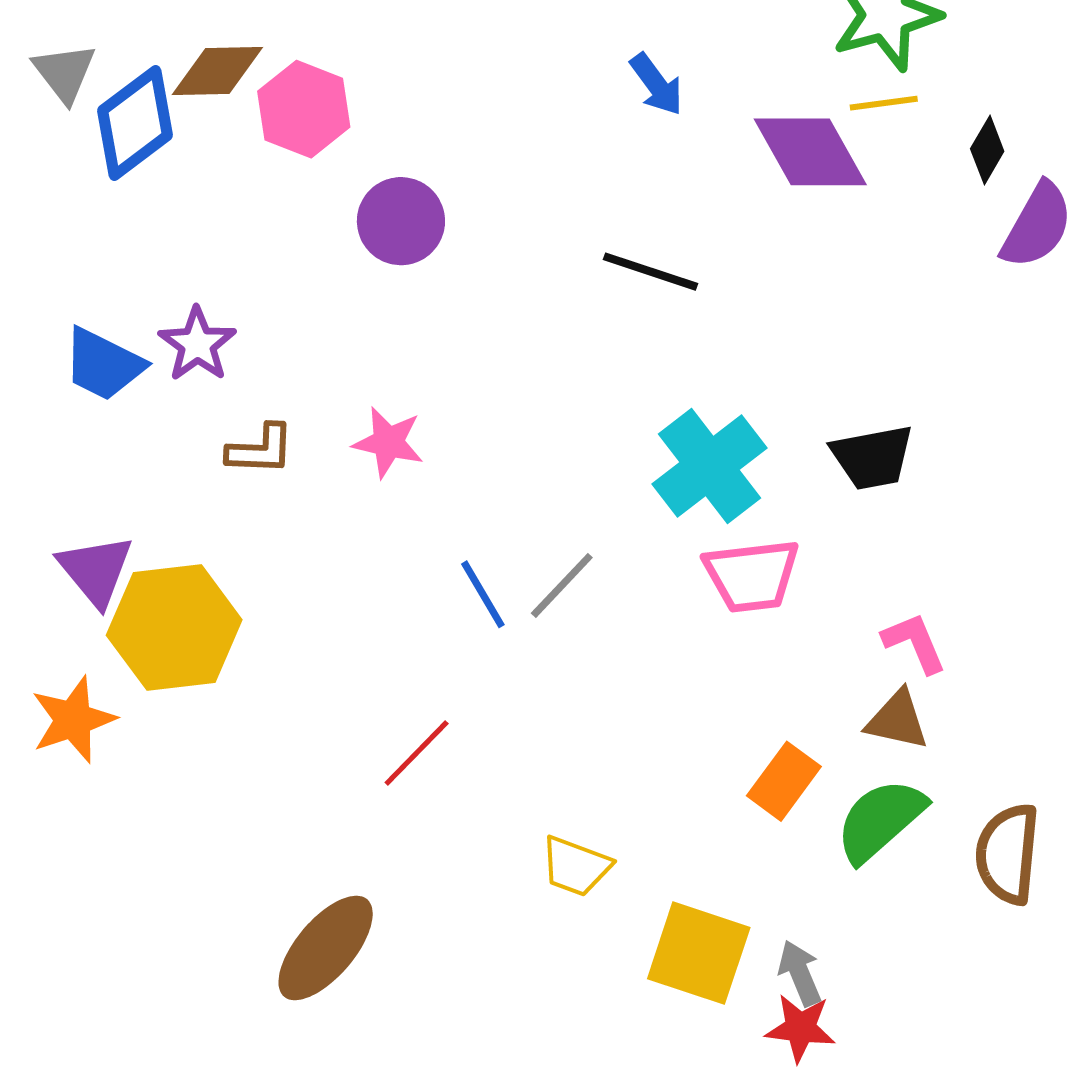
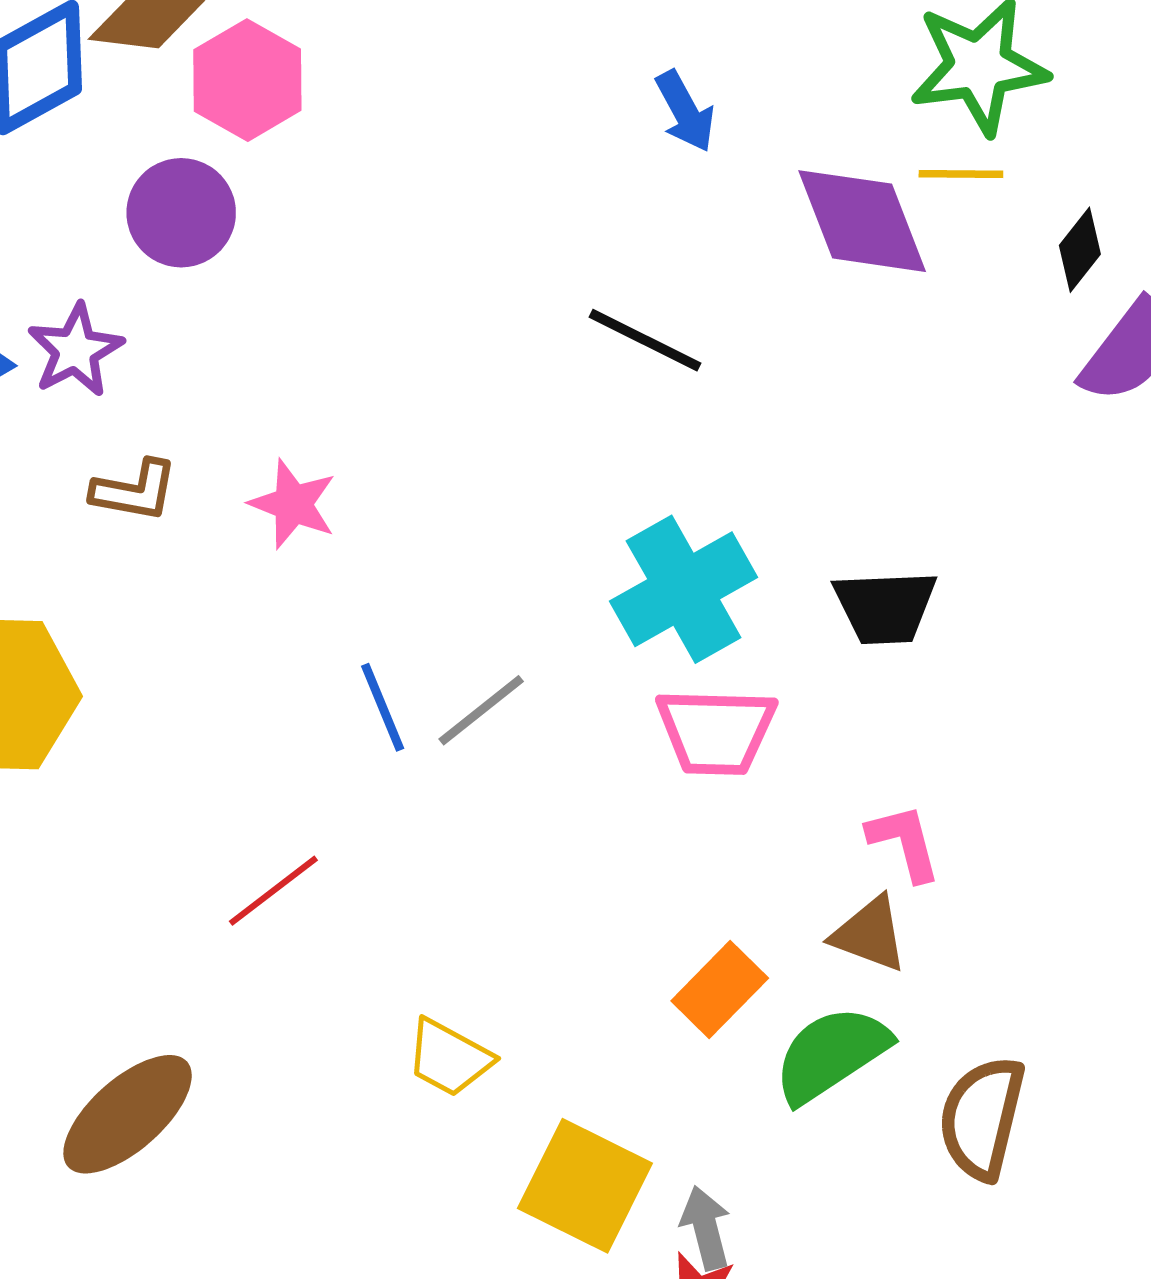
purple circle: (401, 221) -> (181, 213), moved

